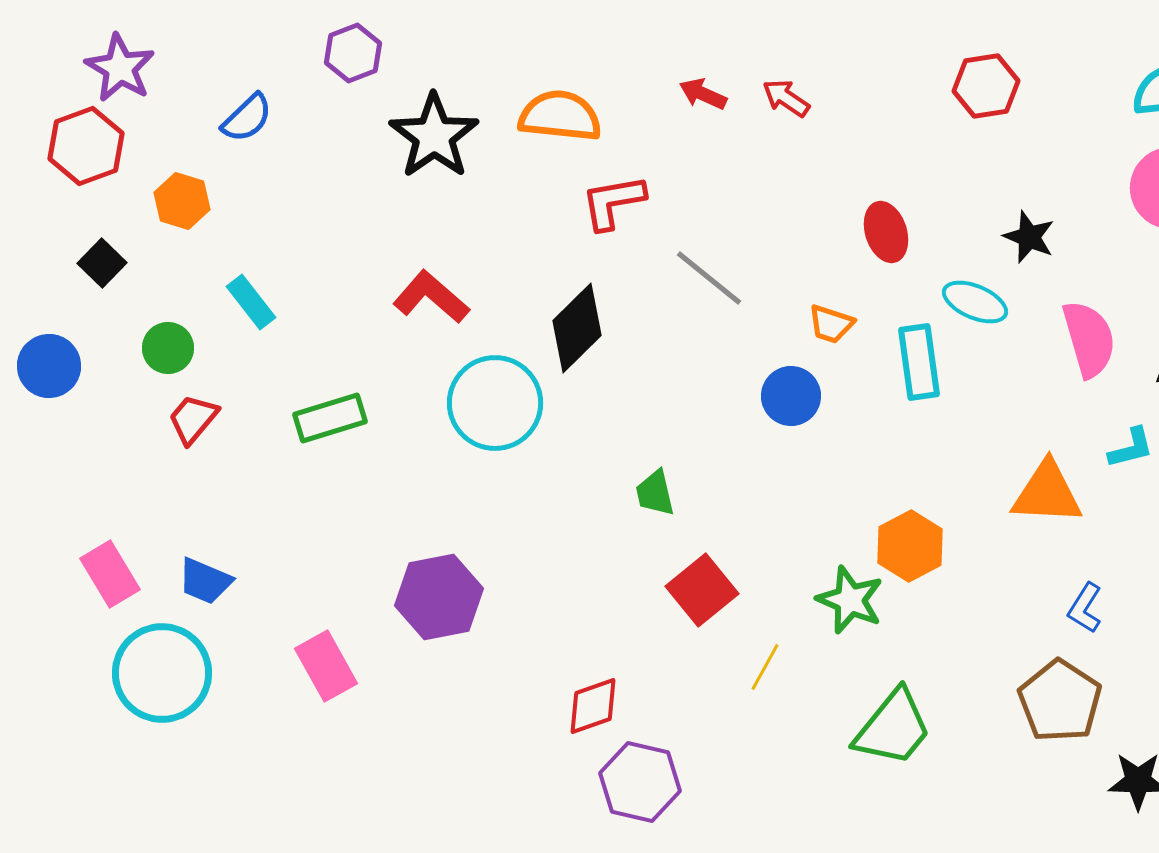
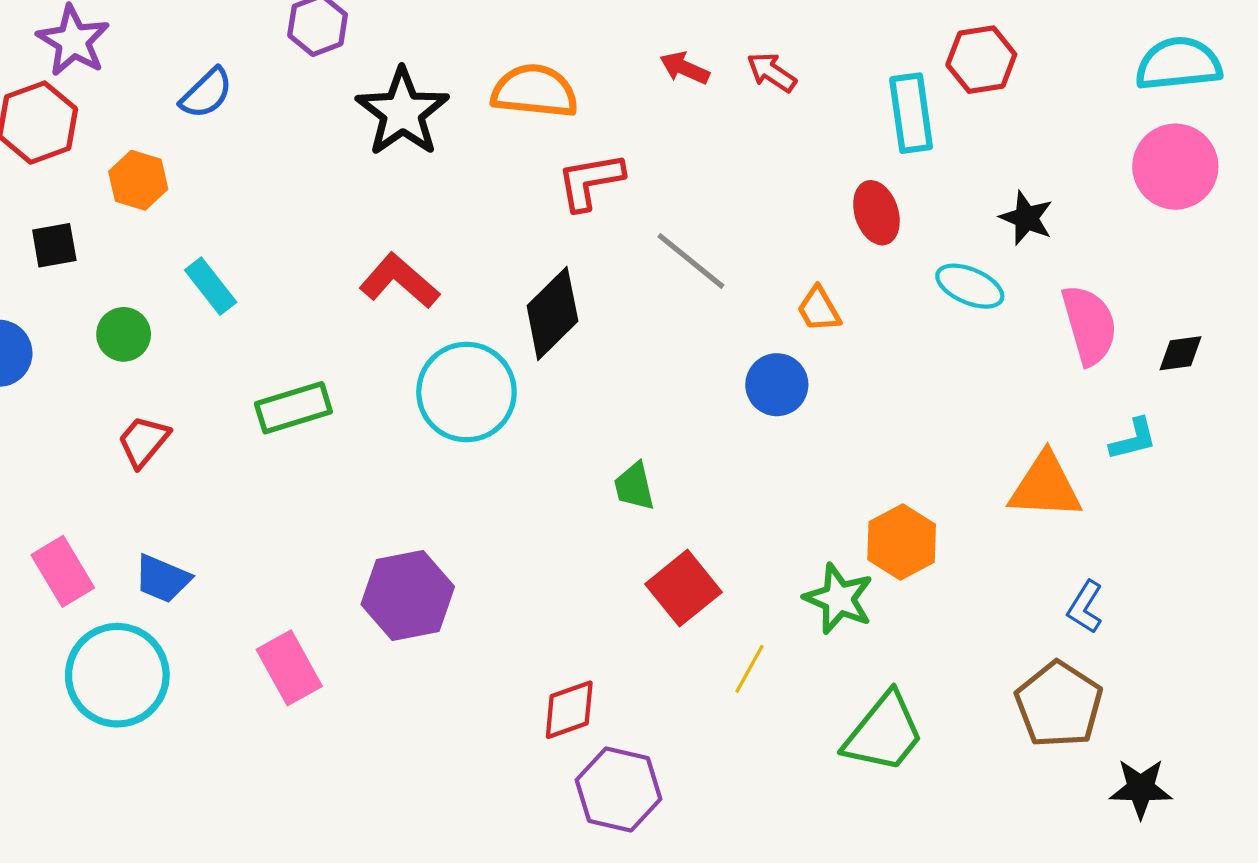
black square: (102, 263) -> (54, 245), turned 36
orange trapezoid: (831, 324) -> (819, 309), turned 42
cyan rectangle: (919, 362) -> (911, 113), moved
red trapezoid: (193, 419) -> (143, 441), moved

